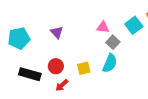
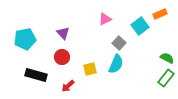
pink triangle: (103, 27) -> (105, 19), moved, turned -32
red circle: (56, 66) -> (62, 57), moved

